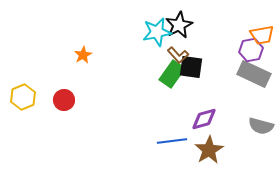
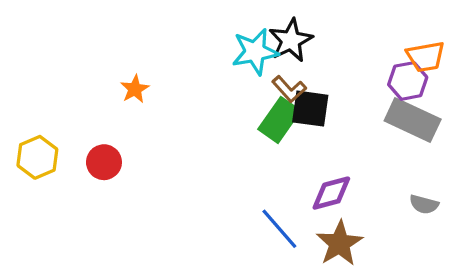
gray semicircle: (261, 126) -> (424, 204), size x0.7
blue line: (172, 141) -> (279, 229), turned 56

